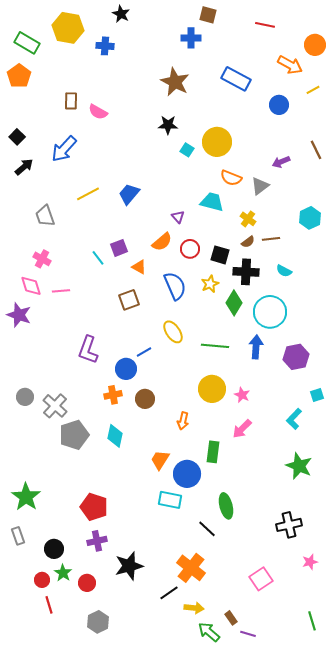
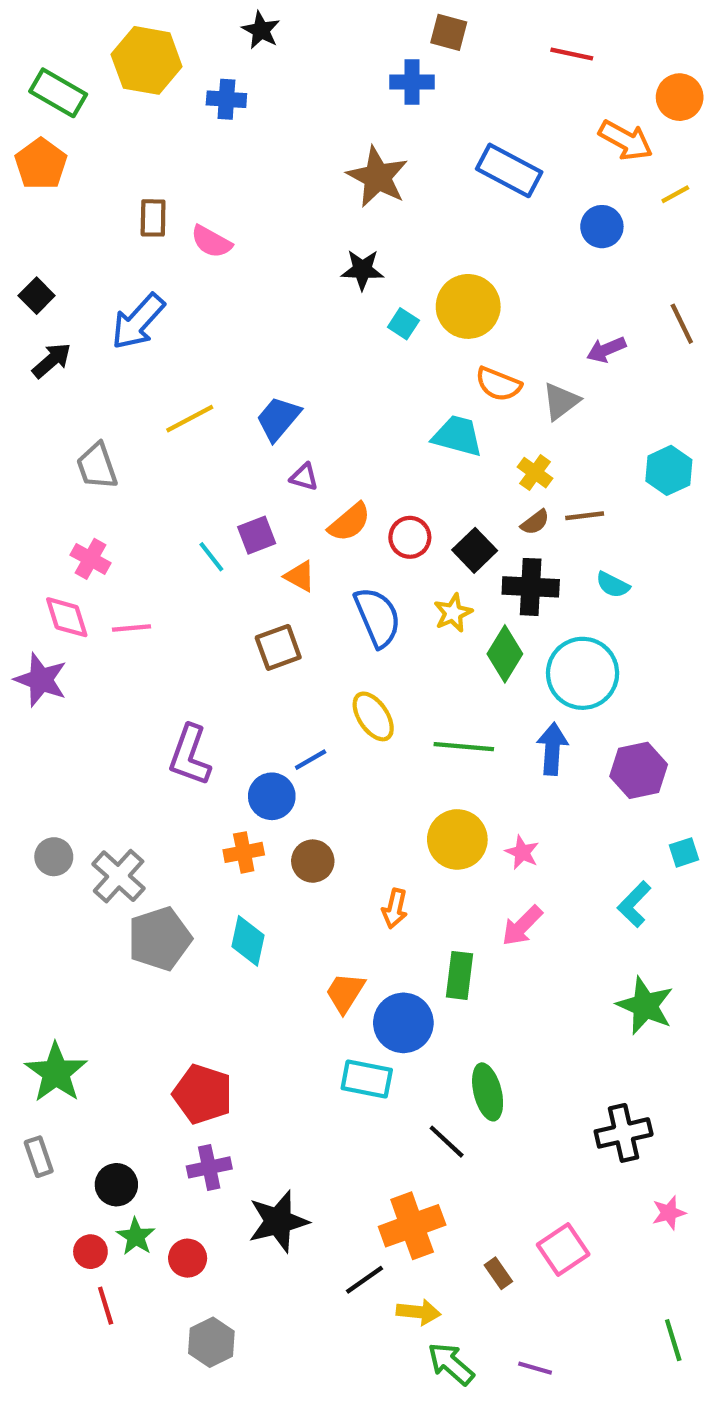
purple triangle: (178, 217) -> (304, 477), moved, turned -32
black square: (220, 255) -> (475, 550), turned 30
orange cross: (191, 568) -> (412, 1226), turned 32
brown rectangle: (231, 618) -> (498, 1273), moved

